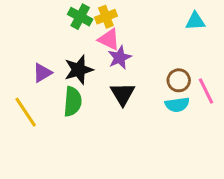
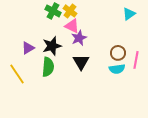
yellow cross: (106, 17) -> (70, 11), turned -32
cyan triangle: (195, 21) -> (129, 14), turned -32
pink line: (206, 91) -> (136, 60), turned 36

